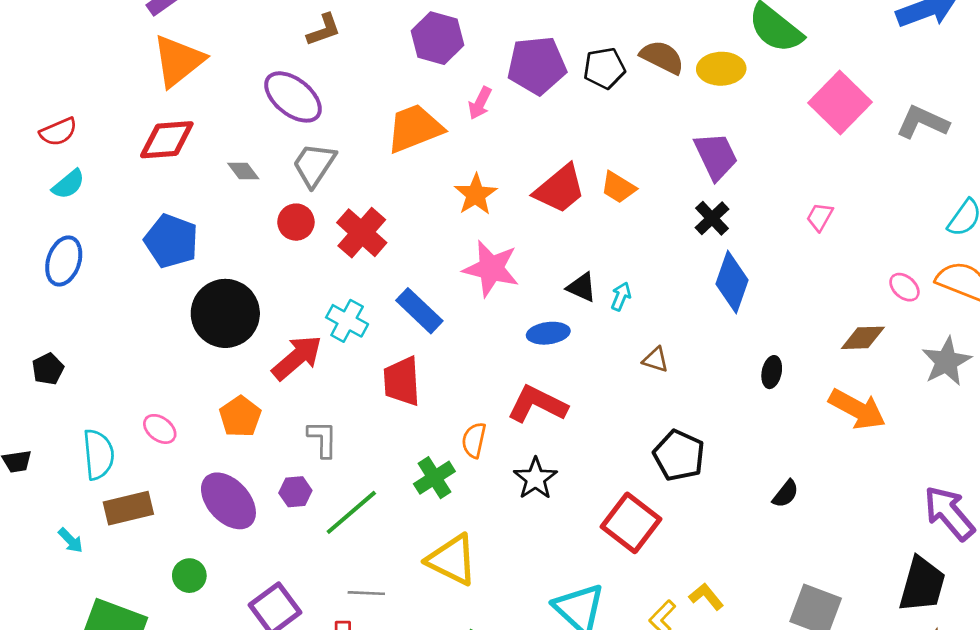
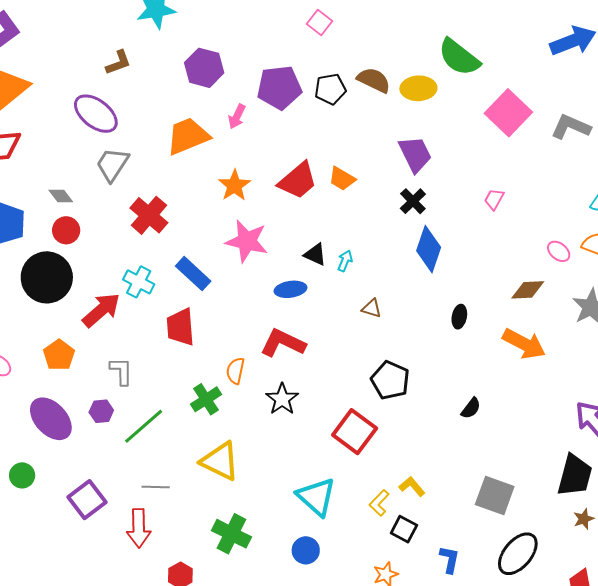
gray diamond: (243, 171) -> (61, 196), moved
red circle: (296, 222) -> (66, 230), moved

